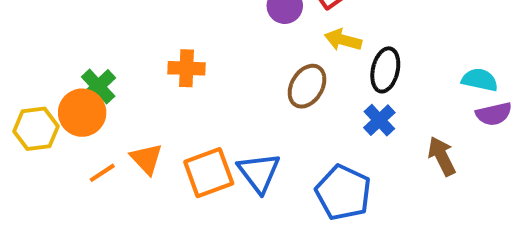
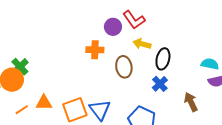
orange cross: (186, 68) -> (95, 50), moved
brown ellipse: (307, 86) -> (124, 67), turned -40
orange triangle: (146, 159) -> (44, 103), turned -48

